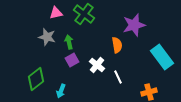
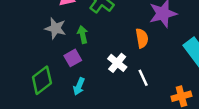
purple square: (72, 60) -> (73, 58), moved
cyan arrow: (61, 91) -> (79, 86), moved

